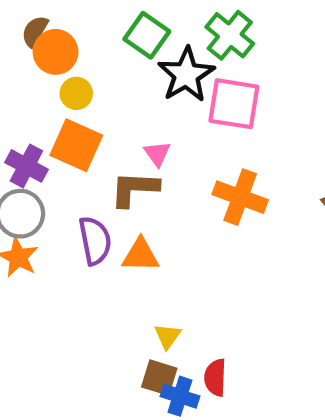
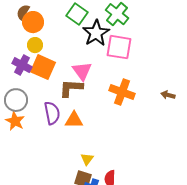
yellow circle: (76, 93) -> (35, 45), moved
pink triangle: (157, 154) -> (82, 71), size x1.5
purple cross: (26, 166) -> (22, 65), moved

